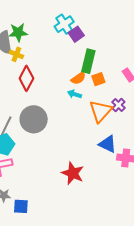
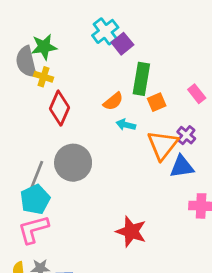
orange semicircle: (78, 78) -> (113, 101), moved
blue triangle: (108, 144) -> (182, 167), moved, turned -30

